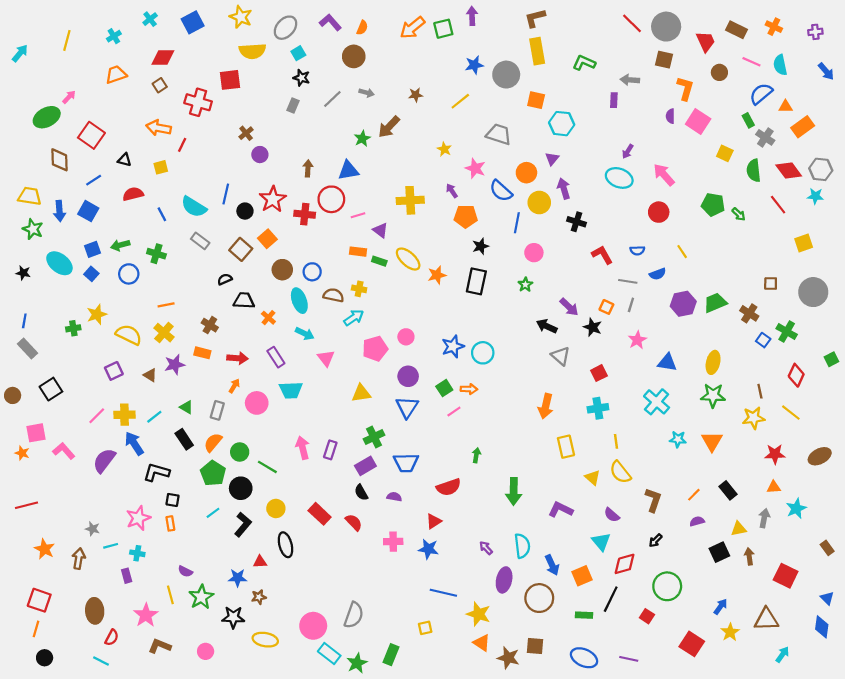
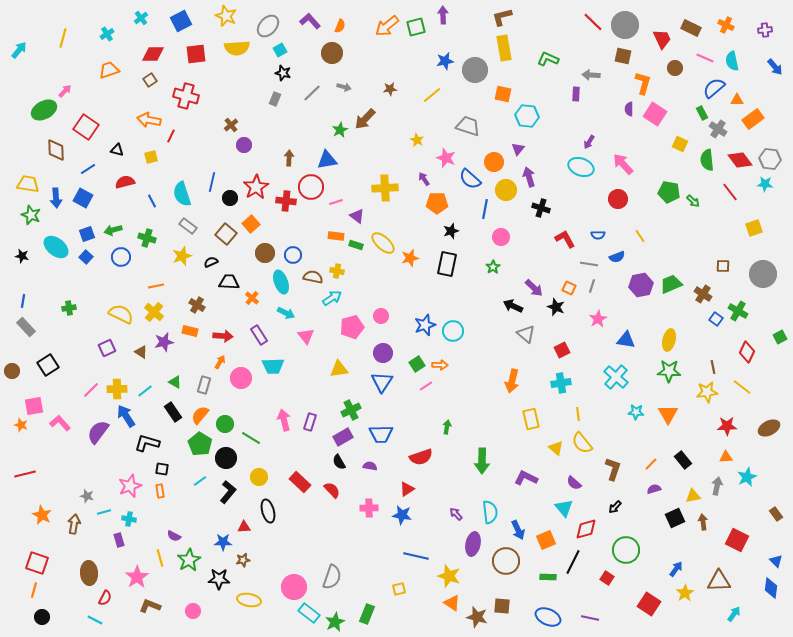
red square: (230, 80) -> (196, 54), moved
cyan semicircle: (194, 207) -> (182, 194), turned 40
yellow star: (97, 314) -> (182, 256), moved

